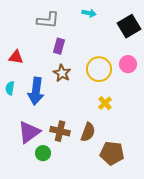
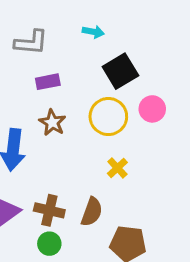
black square: (129, 26) -> (120, 71), moved
purple rectangle: (59, 46) -> (48, 82), turned 63
green circle: (43, 153) -> (49, 244), moved

